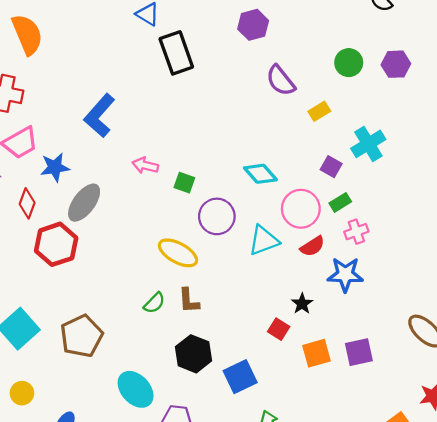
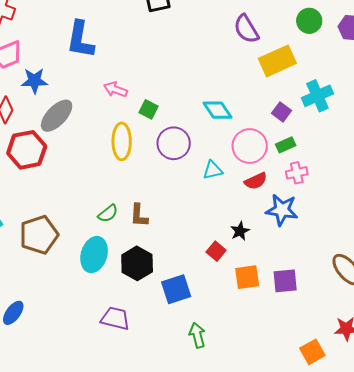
yellow rectangle: (319, 111) -> (277, 61), size x1.8
blue L-shape: (99, 116) -> (80, 40), turned -39
cyan triangle: (264, 240) -> (213, 170), size x0.7
yellow ellipse: (178, 253) -> (122, 141), moved, turned 54
cyan ellipse: (136, 389) -> (94, 255), moved, turned 52

